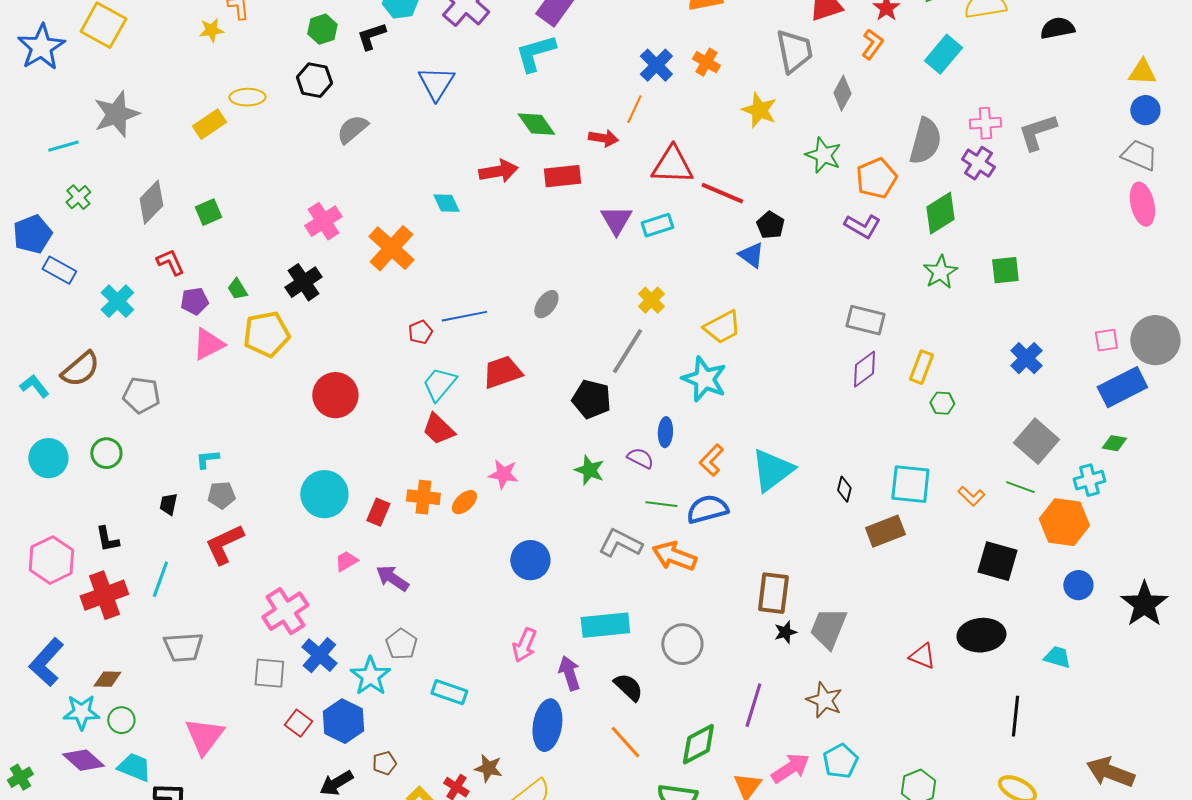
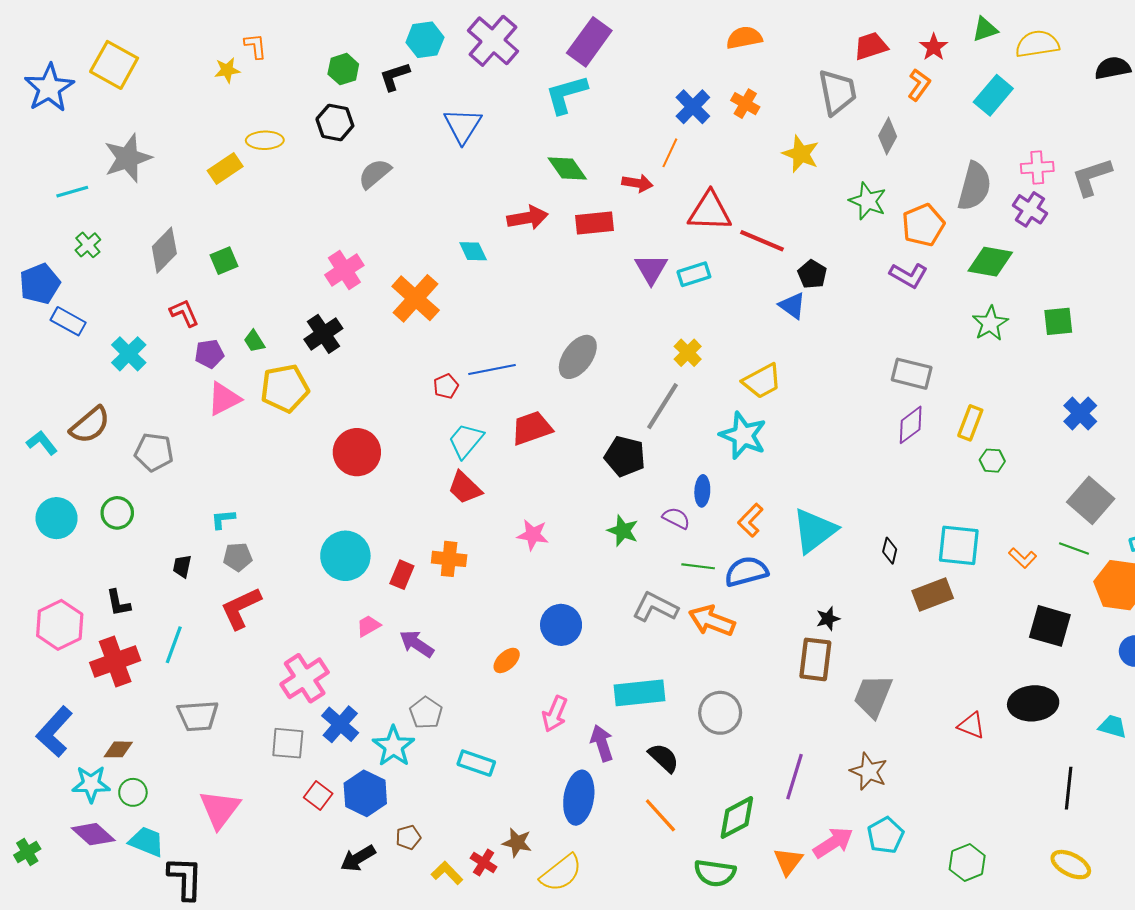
green diamond: (940, 213) -> (990, 262), turned 42
gray ellipse: (546, 304) -> (578, 357), size x1.5
orange ellipse: (464, 502) -> (507, 660), moved
black star: (785, 632) -> (828, 619), moved

